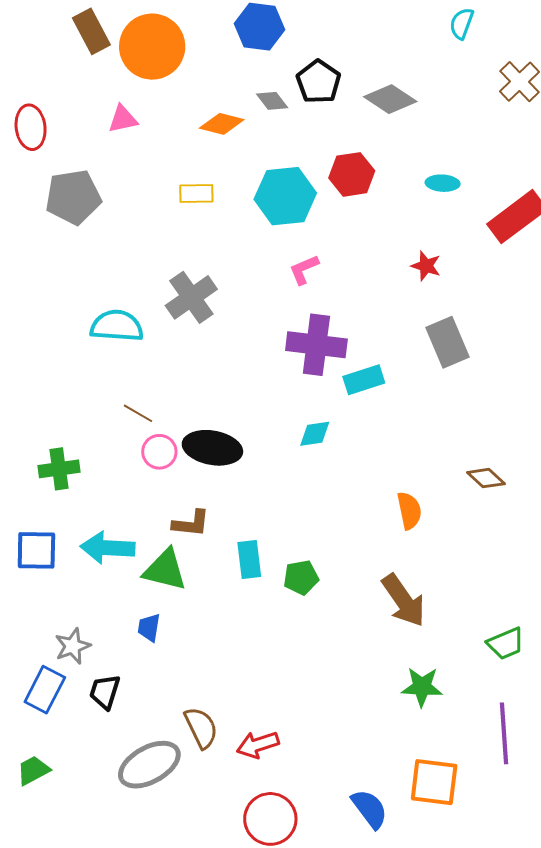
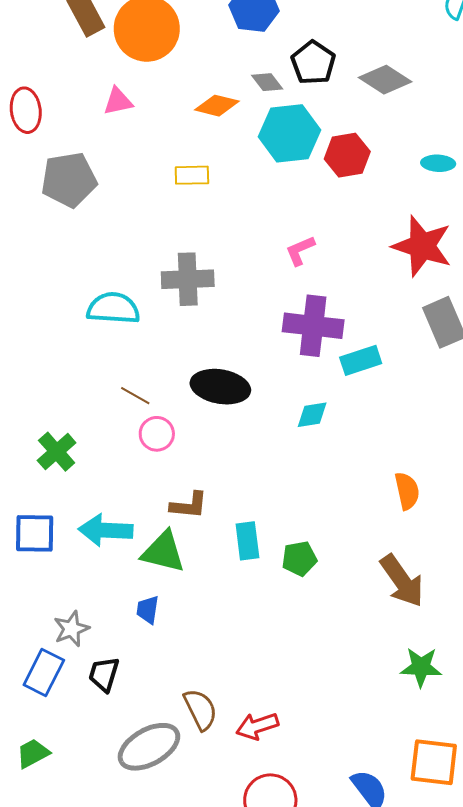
cyan hexagon: (285, 196) -> (289, 133), moved
red star: (426, 266) -> (422, 246), size x2.0
gray cross: (191, 297) -> (188, 279), turned 33
black ellipse: (212, 448) -> (220, 387), moved
green cross: (59, 469) -> (57, 452), turned -33

